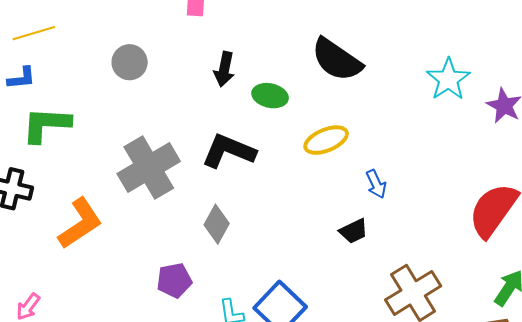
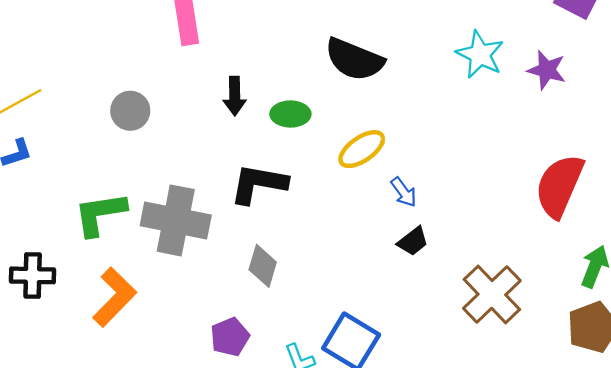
green L-shape: (46, 125) -> (100, 214), moved
gray cross: (149, 167) -> (176, 220), turned -36
blue arrow: (376, 184) -> (404, 192), moved

